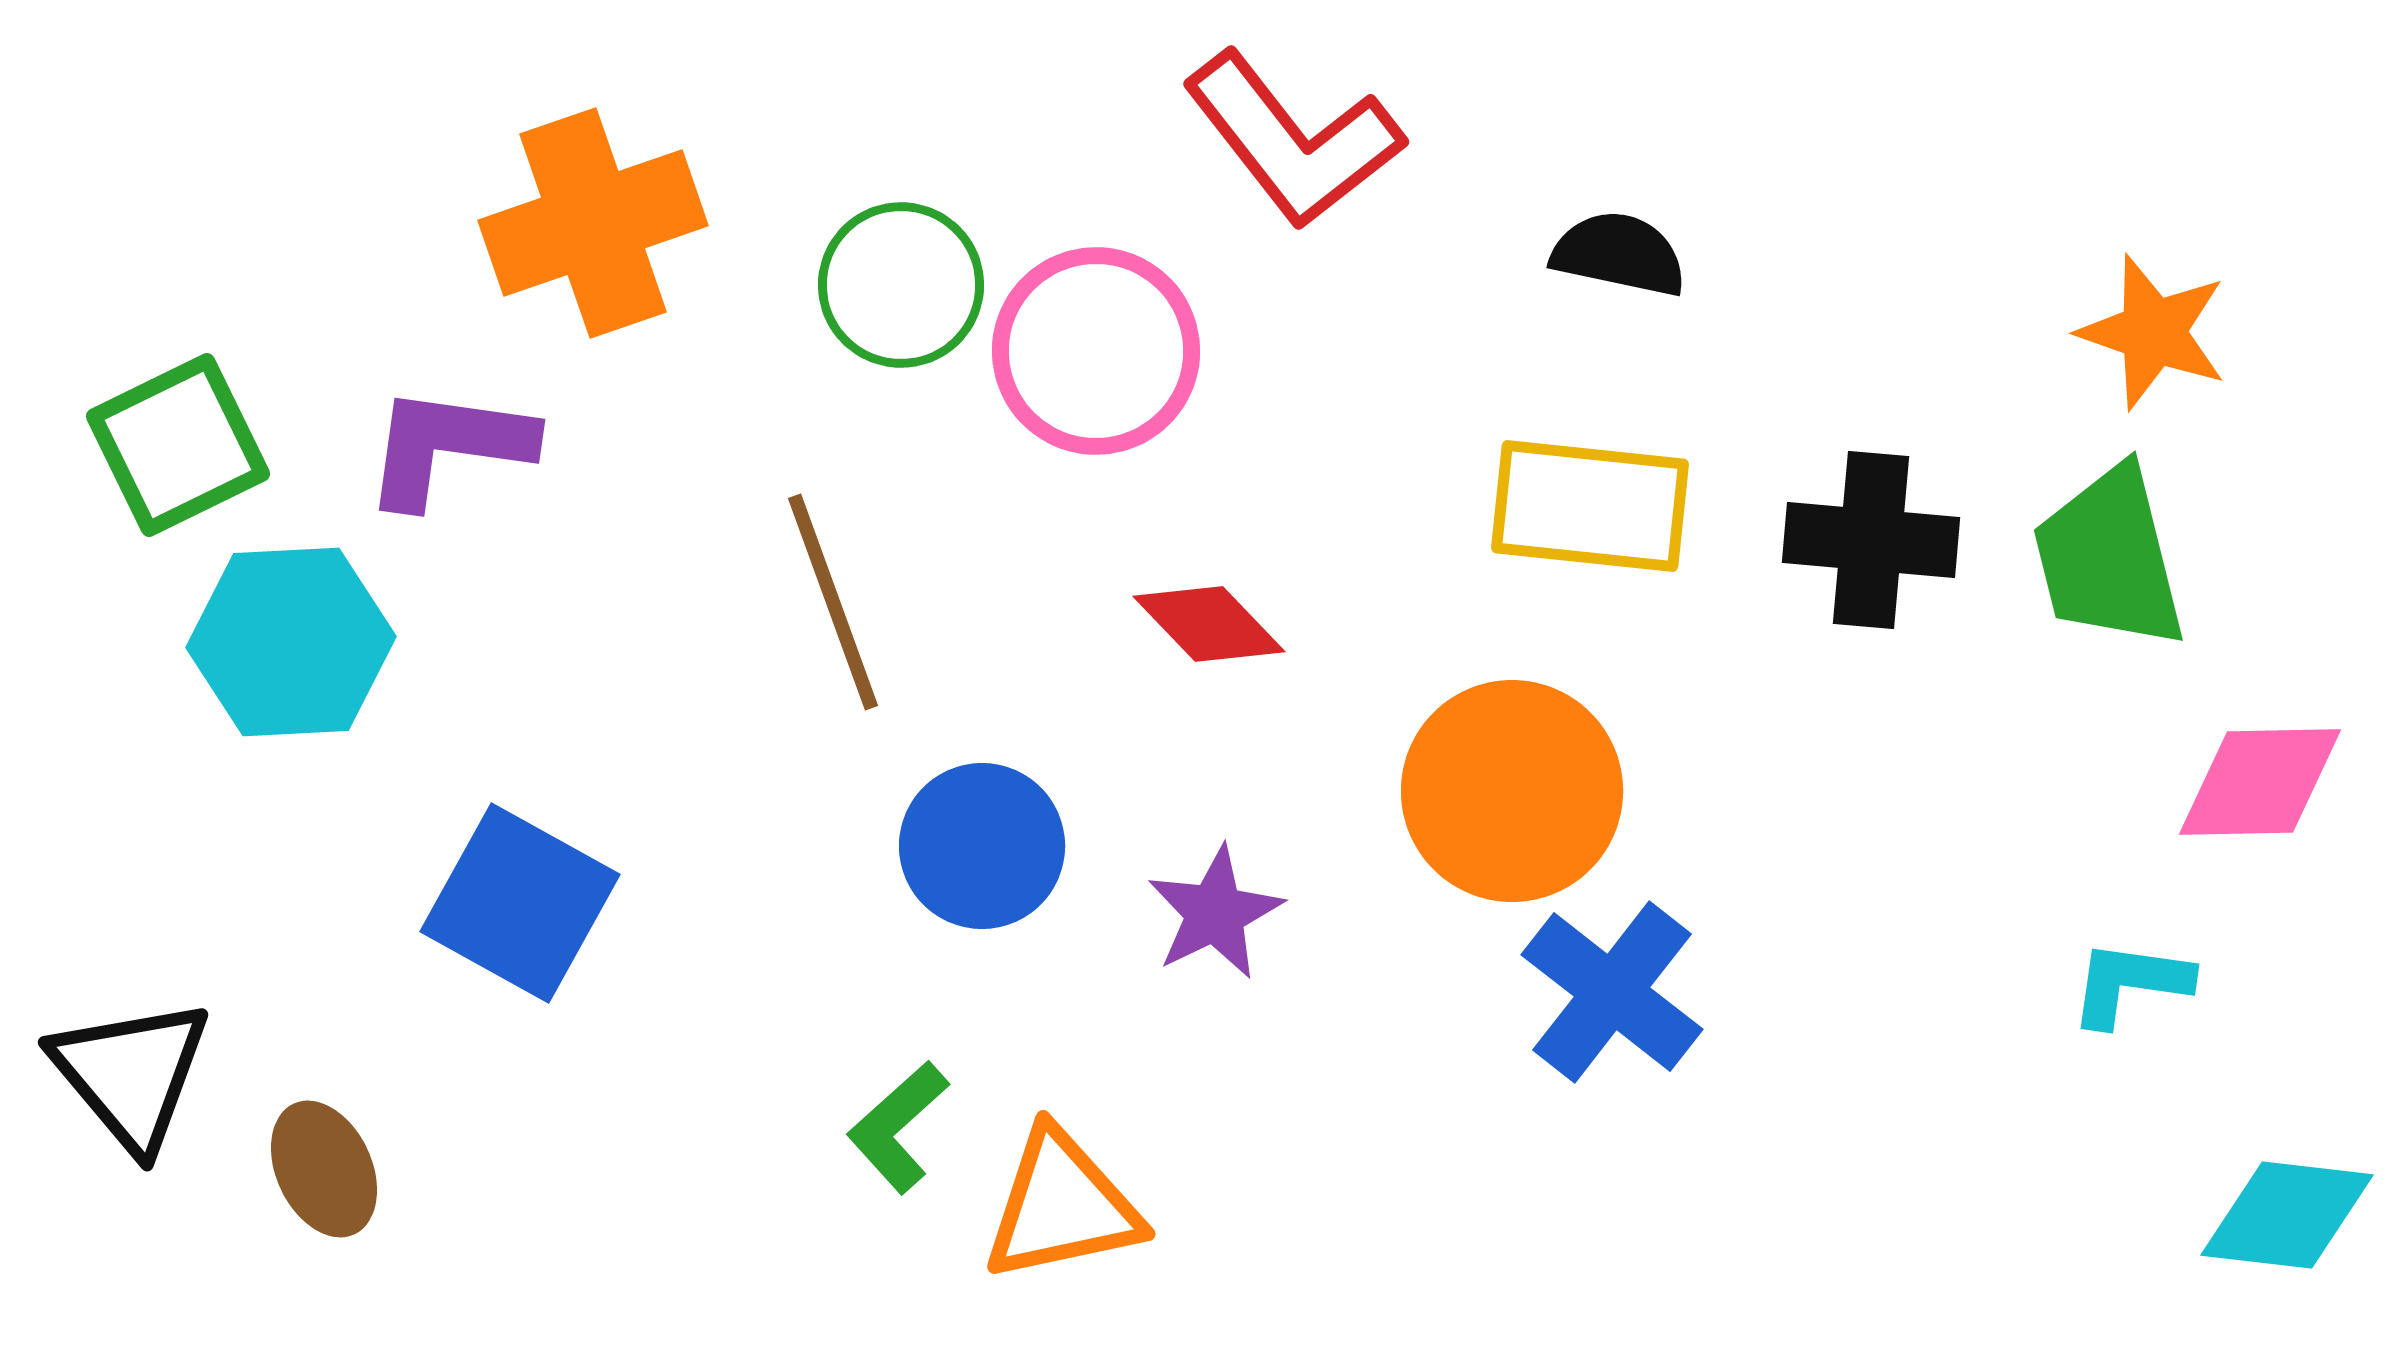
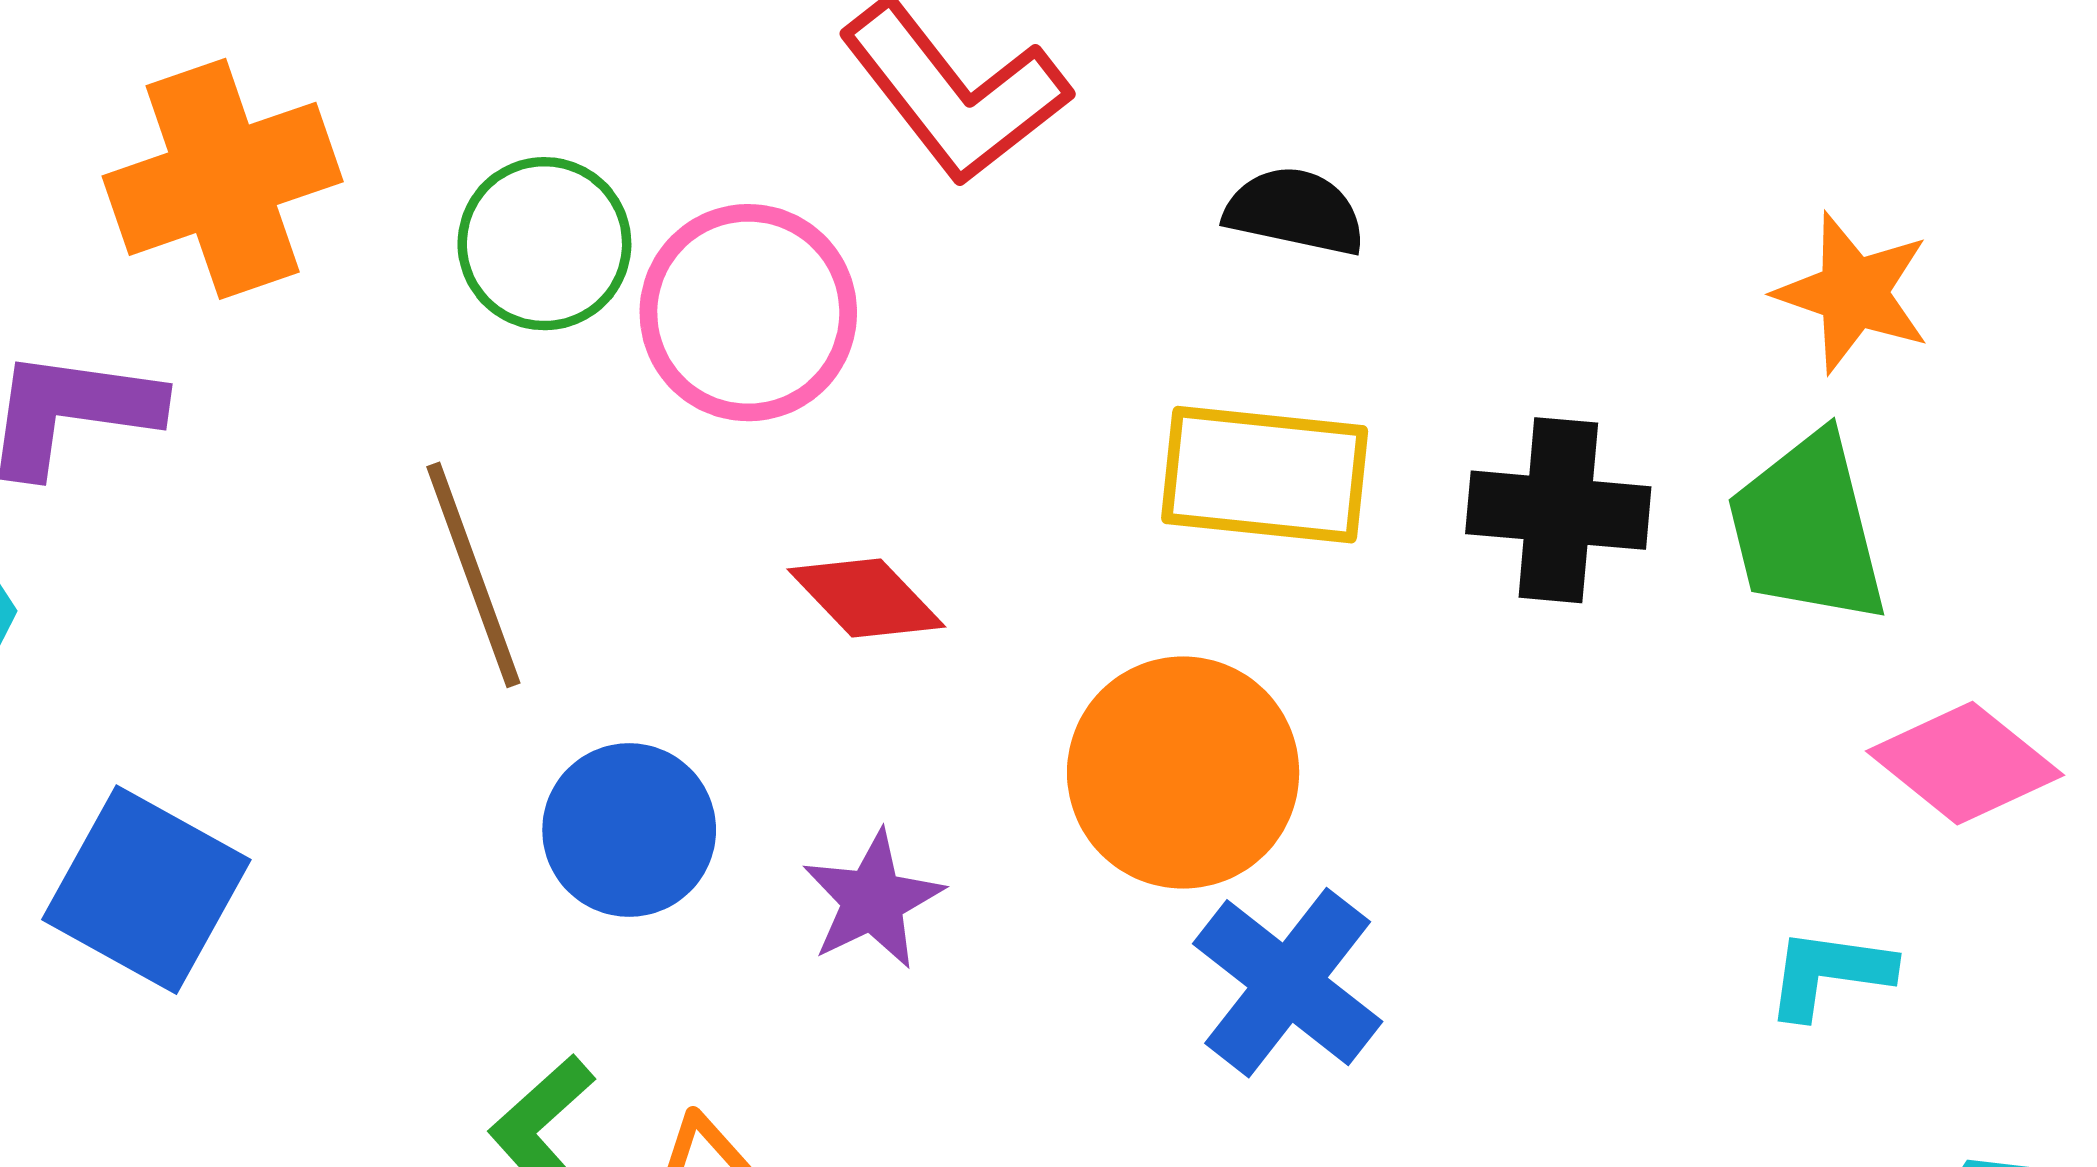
pink diamond: (2260, 782) -> (1965, 763), turned 40

